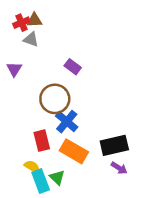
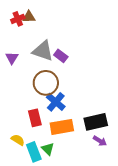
gray triangle: (31, 39) -> (43, 51), moved, size x1.6
orange rectangle: (74, 151) -> (62, 127), turned -40
yellow semicircle: (32, 167) -> (18, 140), moved

